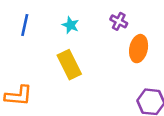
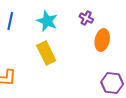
cyan star: (71, 25) -> (47, 21), size x1.5

